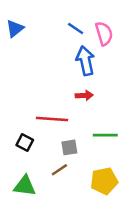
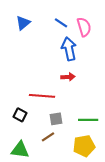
blue triangle: (15, 29) -> (23, 23), moved
green line: (105, 135) -> (88, 120), moved

